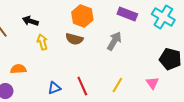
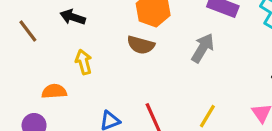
yellow arrow: (42, 42) -> (84, 62), moved

